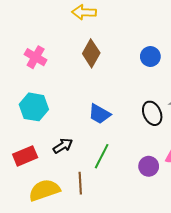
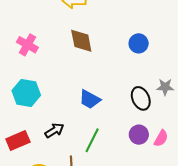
brown diamond: (91, 53) -> (81, 41), turned -40
purple circle: (149, 166) -> (139, 135), moved

